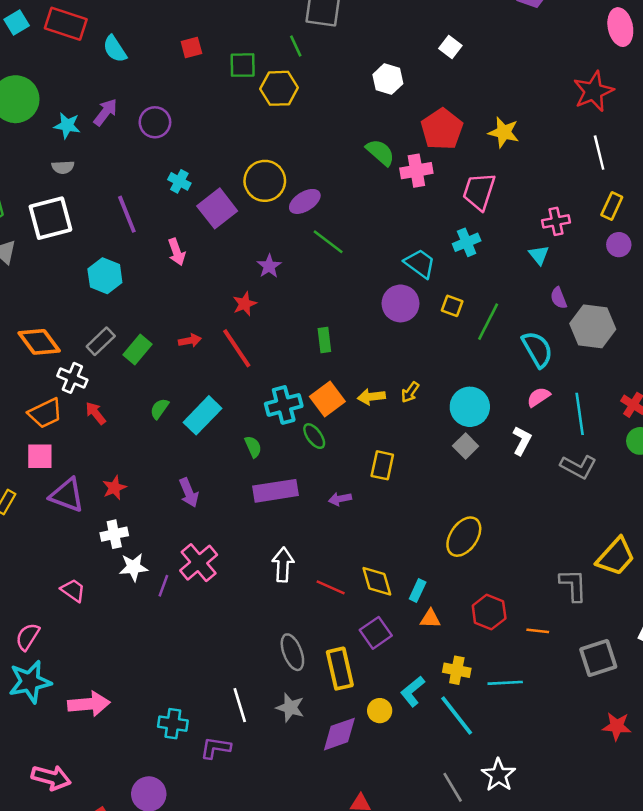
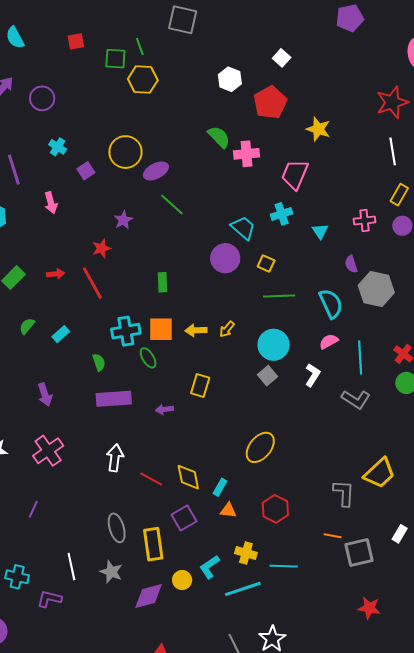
green line: (296, 46) -> (140, 46), moved
red pentagon: (442, 129) -> (270, 103), moved
purple square: (217, 208) -> (86, 171), size x0.6
pink cross: (556, 221) -> (364, 221), moved
cyan triangle: (539, 255) -> (320, 231), moved
green line: (488, 322) -> (279, 296), moved, turned 56
orange square: (327, 399) -> (161, 329), turned 32
cyan rectangle: (202, 415) -> (61, 334), size x0.6
purple line: (163, 586) -> (33, 509), moved
orange line: (538, 631) -> (333, 536), moved
cyan line: (457, 716) -> (243, 589), turned -75

